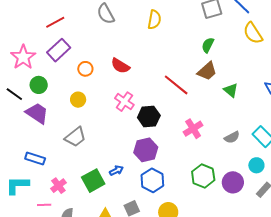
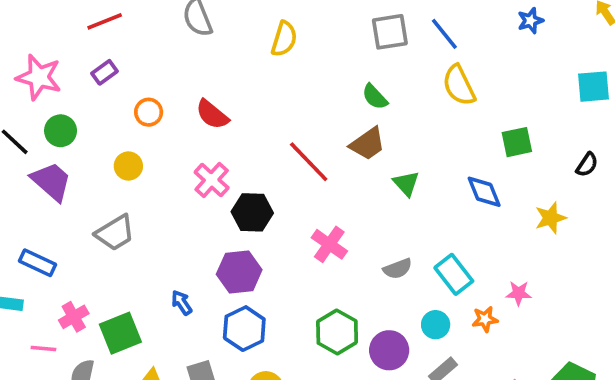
green semicircle: (208, 45) -> (375, 97), turned -77
purple rectangle: (59, 50) -> (105, 72), size x0.6
pink star: (23, 57) -> (39, 77), turned -30
pink cross: (193, 129) -> (329, 244), turned -30
blue arrow: (116, 171) -> (182, 303), turned -104
green square: (93, 181) -> (120, 333), moved

